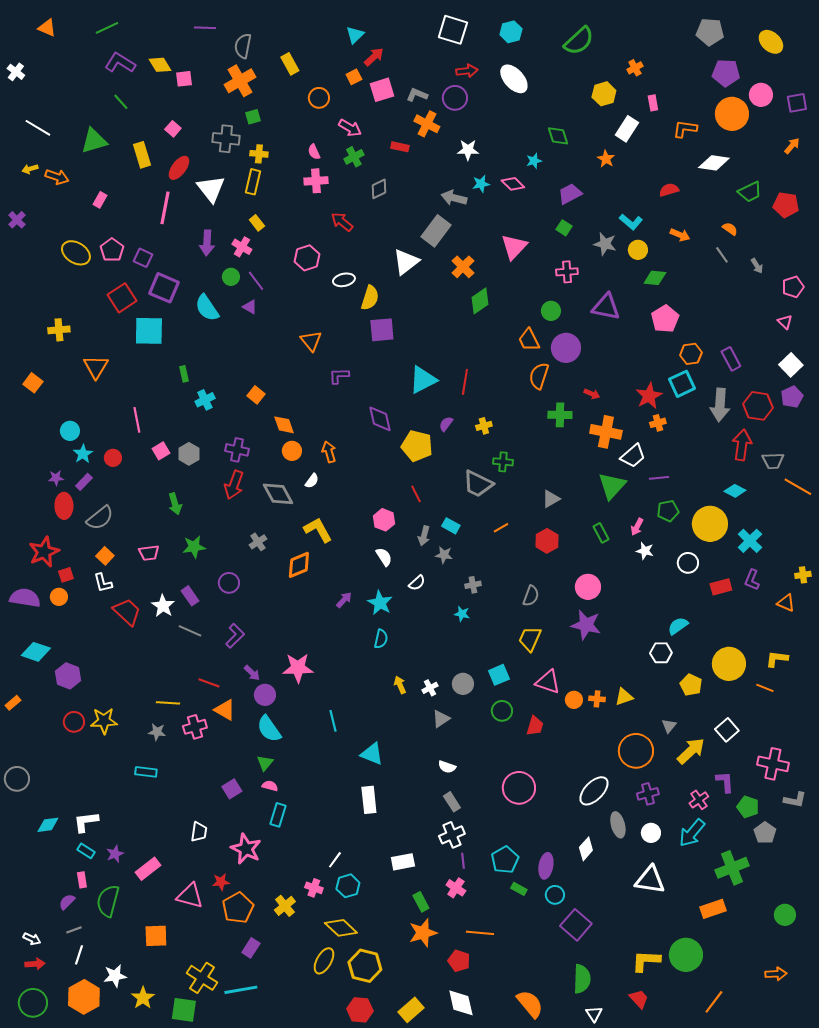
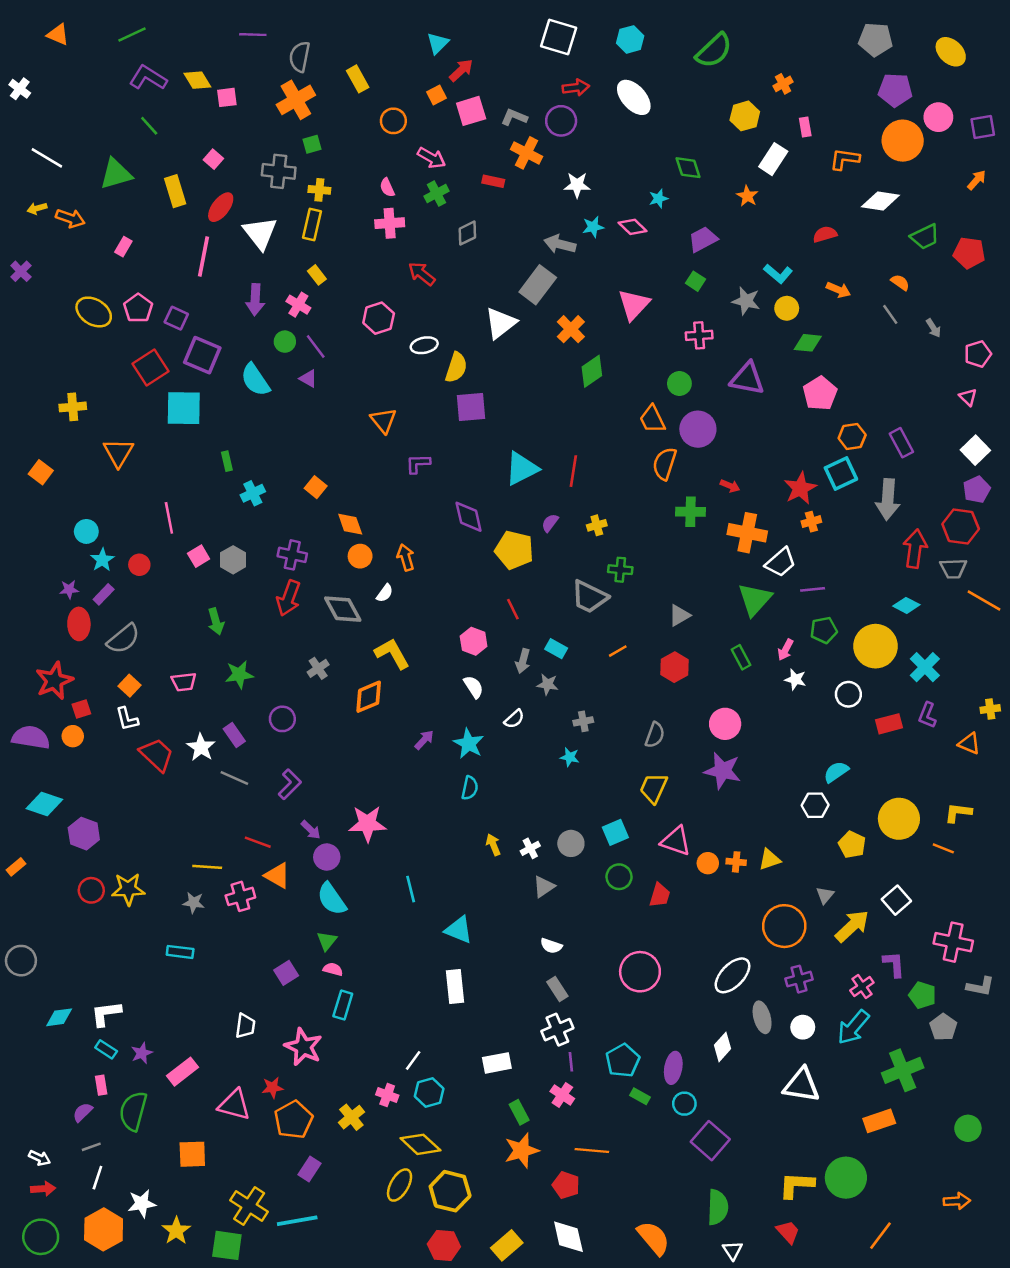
red hexagon: (758, 406) -> (961, 527), moved

